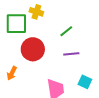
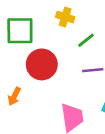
yellow cross: (36, 12) -> (65, 17), moved

